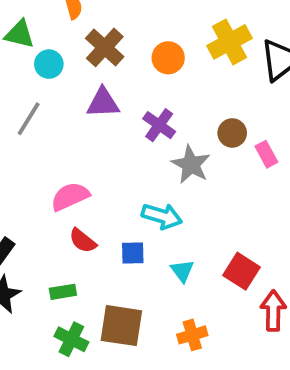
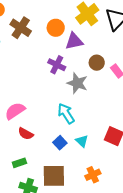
purple triangle: (103, 103) -> (74, 41), moved
cyan arrow: (162, 216) -> (66, 113), turned -130
blue square: (133, 253) -> (60, 143), moved, turned -32

